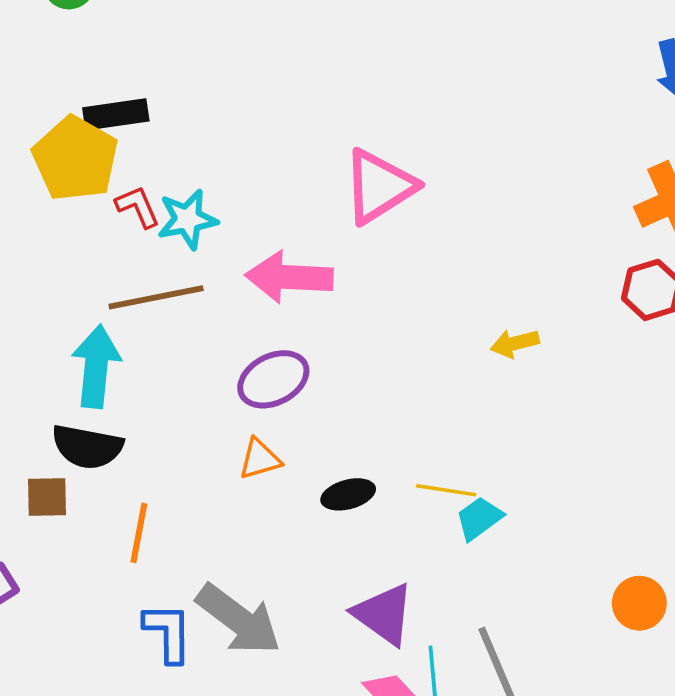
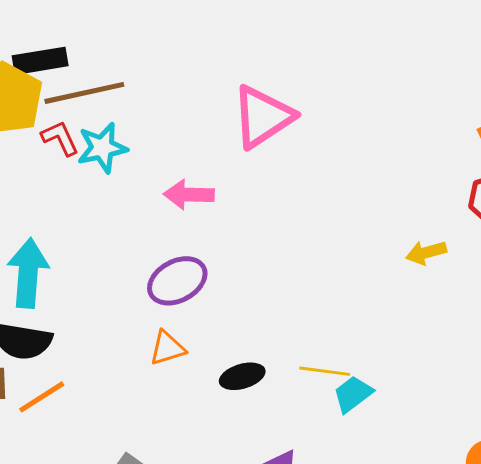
pink arrow: (289, 277) -> (189, 195), size x0.7
brown line: (156, 297) -> (84, 93), moved
yellow arrow: (515, 343) -> (426, 253), moved
orange line: (139, 533) -> (42, 397), moved, turned 48

